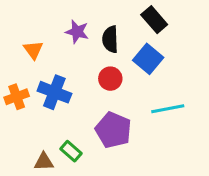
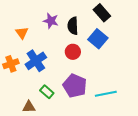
blue cross: (54, 92) -> (36, 61), turned 35
cyan line: (168, 109) -> (106, 94), moved
green rectangle: (71, 151) -> (47, 92), moved

